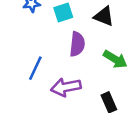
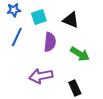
blue line: (35, 68) -> (17, 37), moved

